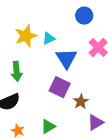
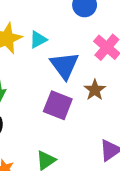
brown star: (81, 101) -> (95, 90), moved

